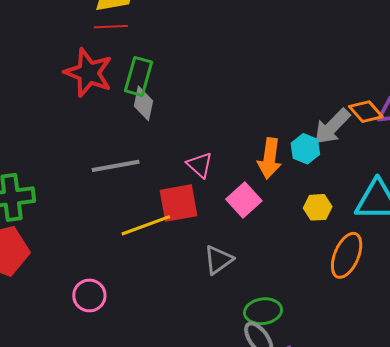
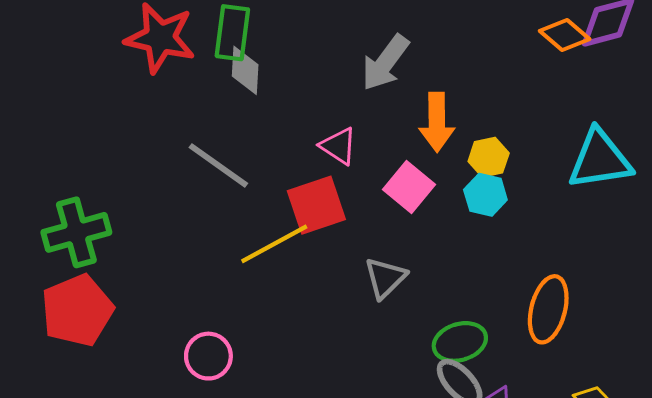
gray arrow: (332, 127) -> (385, 63), moved
cyan hexagon: (305, 149) -> (485, 195), moved
gray line: (116, 166) -> (218, 165), turned 54
yellow hexagon: (318, 207) -> (489, 157), moved
orange ellipse: (347, 255) -> (548, 309), moved

